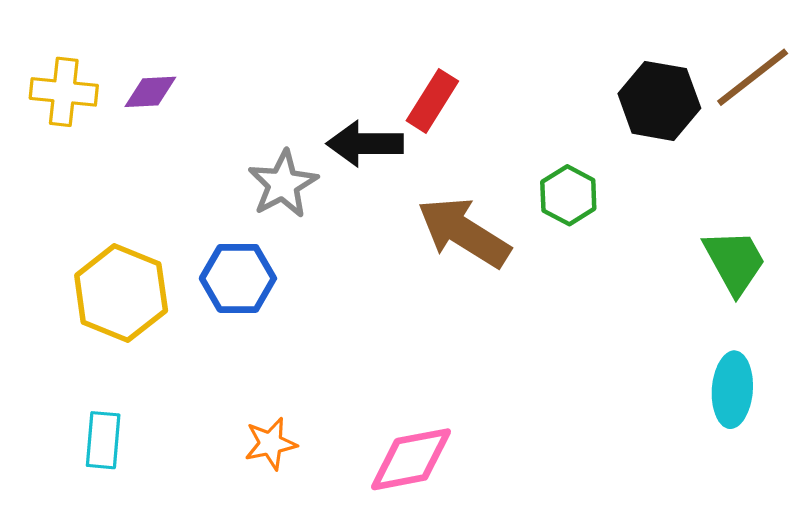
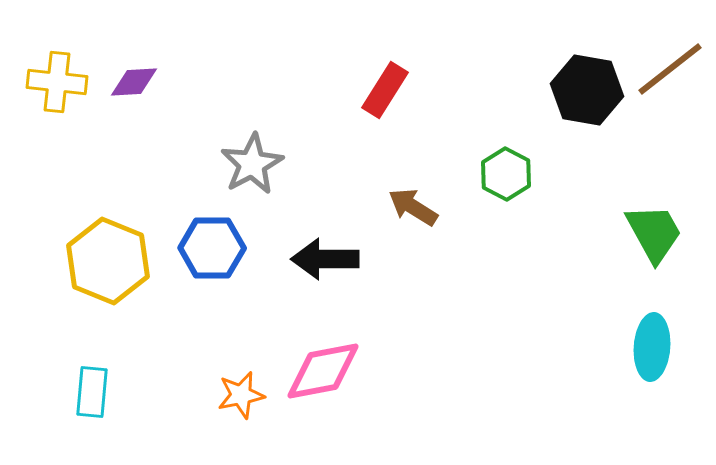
black arrow: (365, 144) -> (325, 259), moved
brown arrow: (464, 232) -> (413, 207), size x0.6
pink diamond: (411, 459) -> (323, 371), moved

